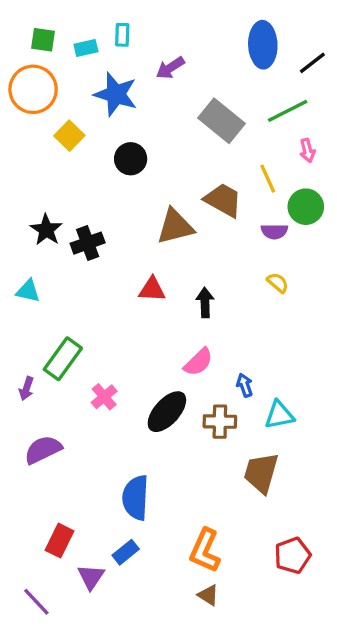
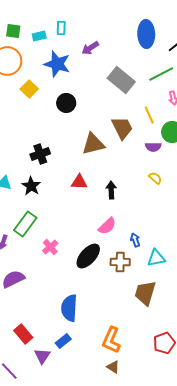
brown trapezoid: (223, 200) -> (122, 128), turned 35
black star: (46, 230) -> (31, 186), moved
red rectangle: (60, 541) -> (23, 334), turned -66

